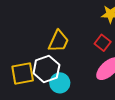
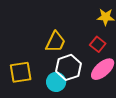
white hexagon: (46, 69) -> (69, 67), moved

